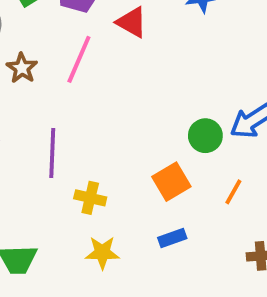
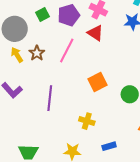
orange square: (171, 182) -> (98, 82), moved
yellow cross: (90, 198) -> (87, 121), moved

